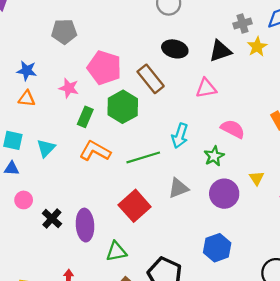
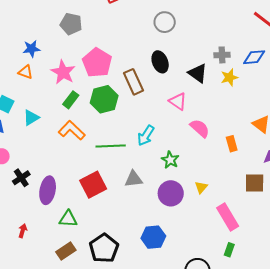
black ellipse: (175, 49) -> (160, 62), turned 40
black triangle: (220, 51) -> (198, 73), turned 40
blue star: (27, 71) -> (31, 49), turned -30
pink star: (69, 88) -> (63, 72), size x1.4
pink triangle: (206, 88) -> (178, 101), turned 30
pink semicircle: (233, 129) -> (200, 128), moved
green star: (214, 156) -> (170, 160), turned -30

